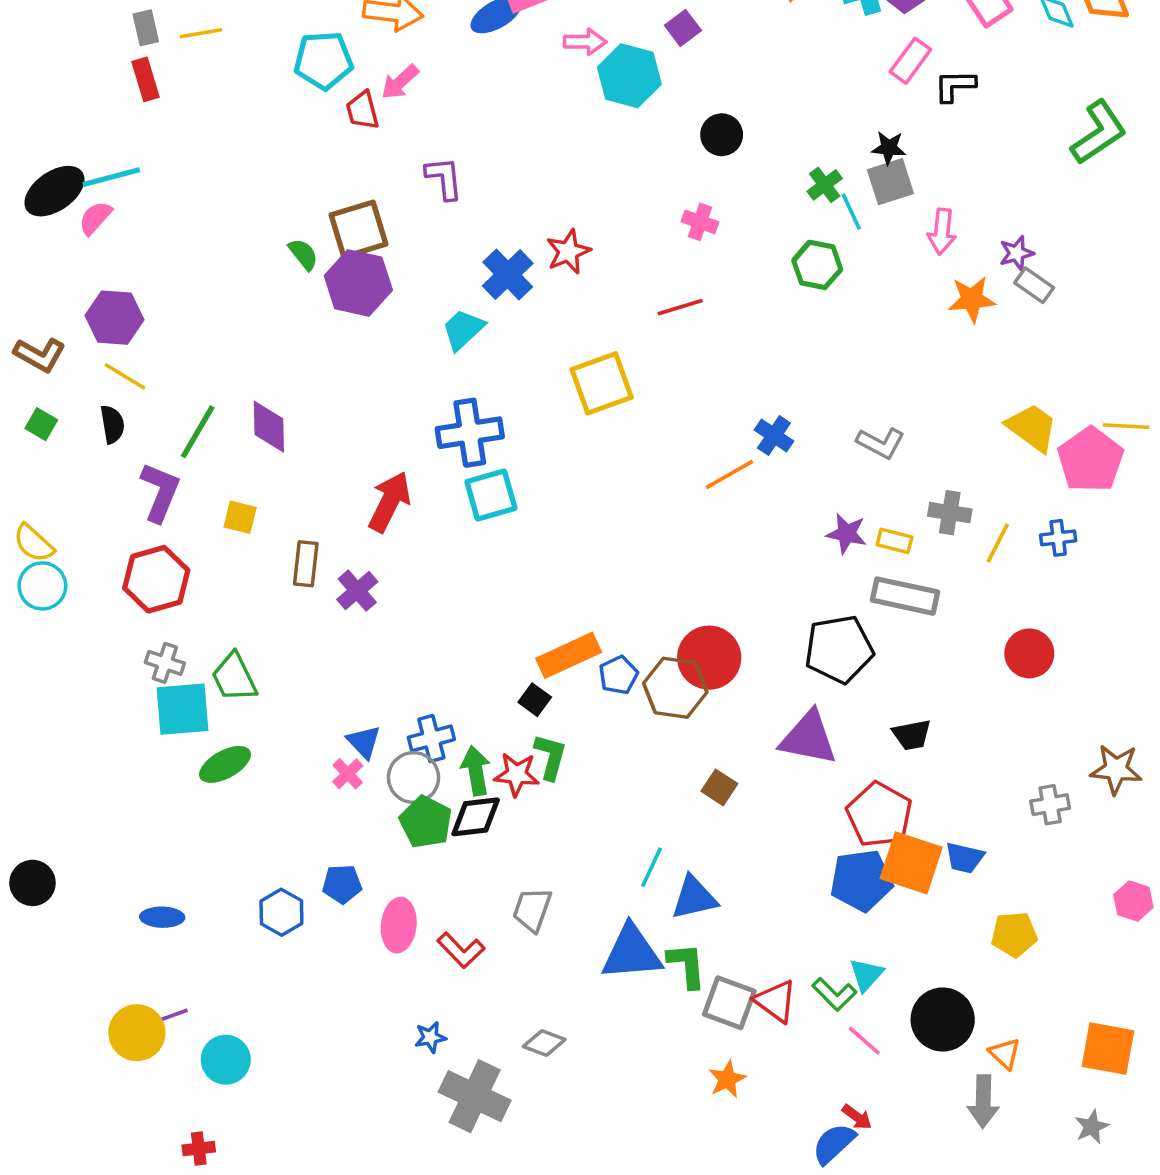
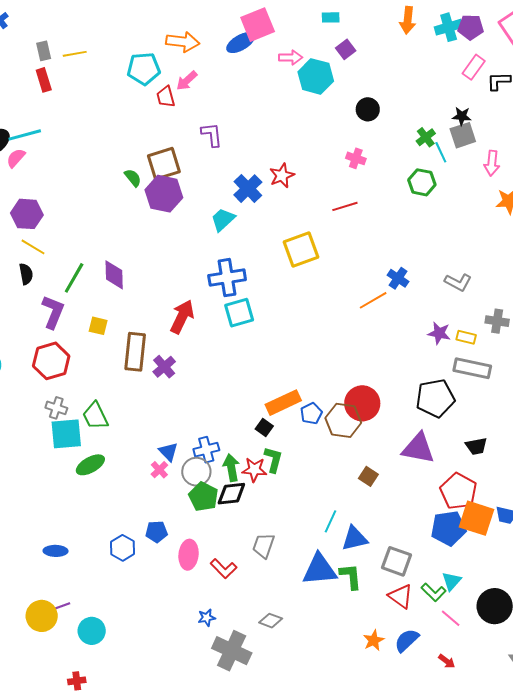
brown rectangle: (306, 564) -> (135, 352), size x1.5
gray square: (729, 1003) -> (397, 561), moved
blue semicircle: (834, 1144) -> (407, 640), moved

